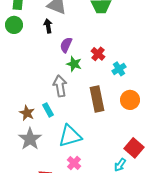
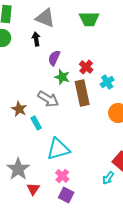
gray arrow: (60, 86) -> (48, 99), turned 130
brown rectangle: (97, 99) -> (82, 93), moved
brown star: (27, 113) -> (19, 109), moved
gray star: (30, 139) -> (18, 169), moved

